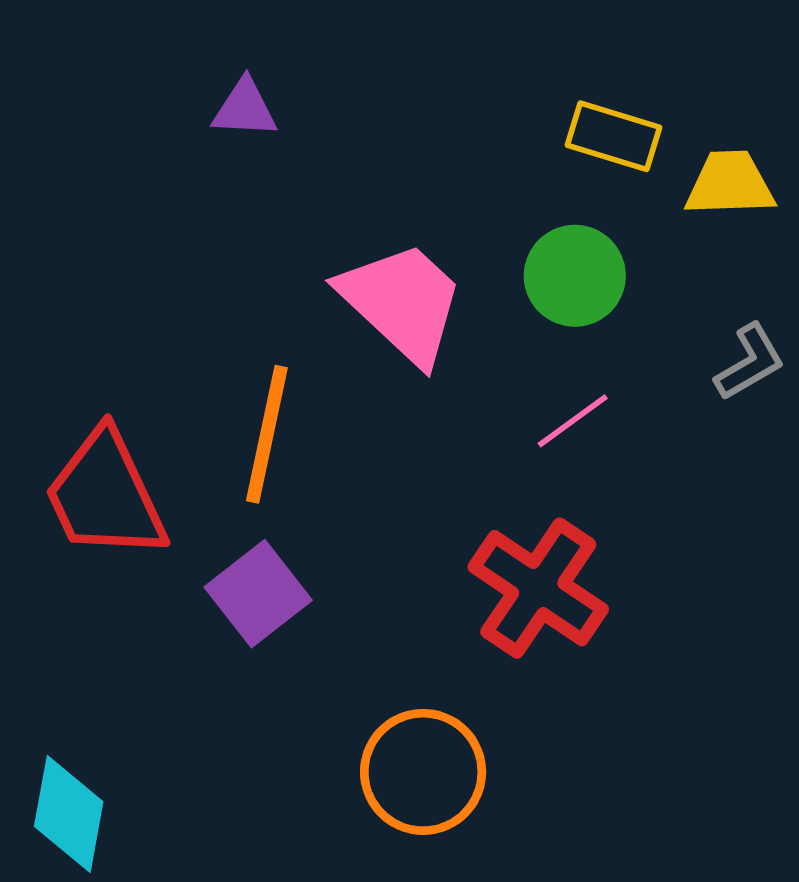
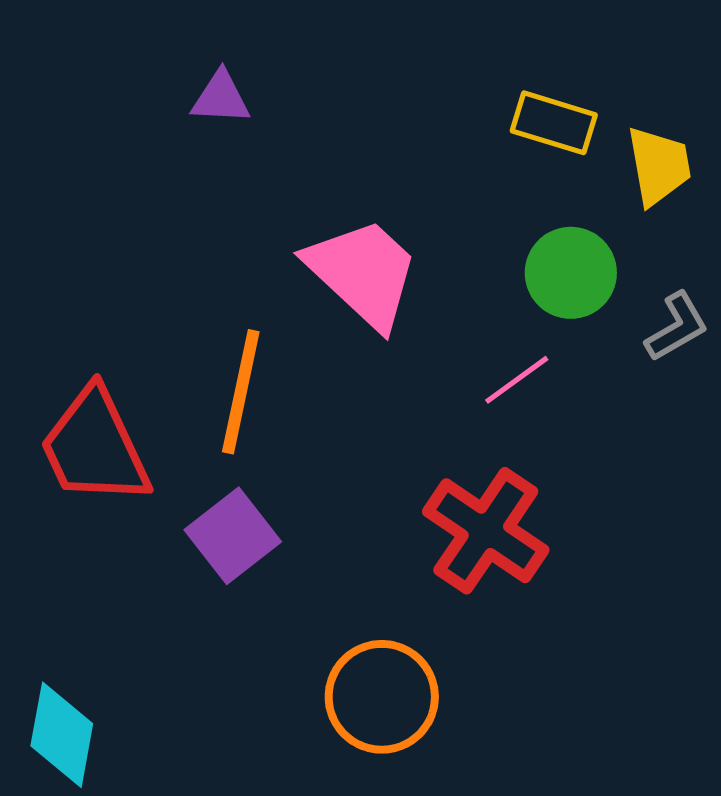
yellow trapezoid: (730, 184) -> (659, 166), turned 82
green circle: (575, 276) -> (571, 273), moved

